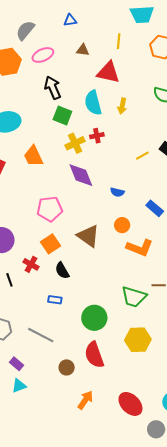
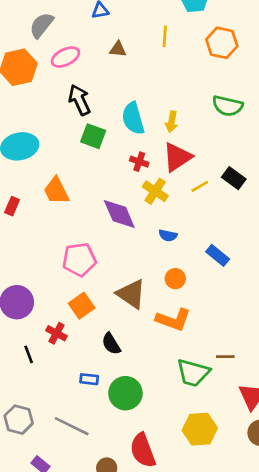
red triangle: (108, 72) -> (177, 157), moved, turned -45
red cross: (97, 136) -> (139, 162), turned 32
yellow cross: (75, 143) -> (155, 191), moved, turned -30
orange L-shape: (140, 248) -> (173, 320), moved
black semicircle: (62, 271) -> (111, 344), moved
green circle: (94, 318) -> (125, 393), moved

